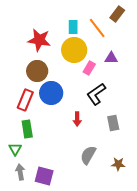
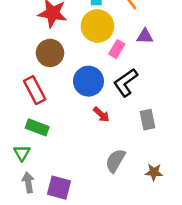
blue circle: (51, 93) -> (88, 81), moved
red rectangle: (25, 100) -> (35, 90), turned -50
red arrow: (77, 119) -> (101, 114), turned -48
green rectangle: (27, 129) -> (37, 127), turned -60

